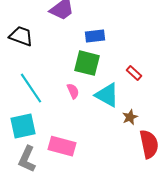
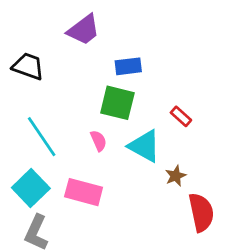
cyan square: (23, 126) -> (31, 188), turned -32
pink rectangle: (62, 146) -> (84, 192), moved

